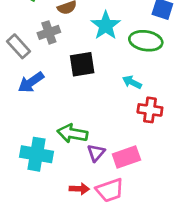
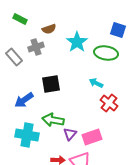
black square: (82, 64) -> (51, 84), moved
blue arrow: (31, 82) -> (24, 100), moved
red cross: (150, 110) -> (109, 103), turned 30

